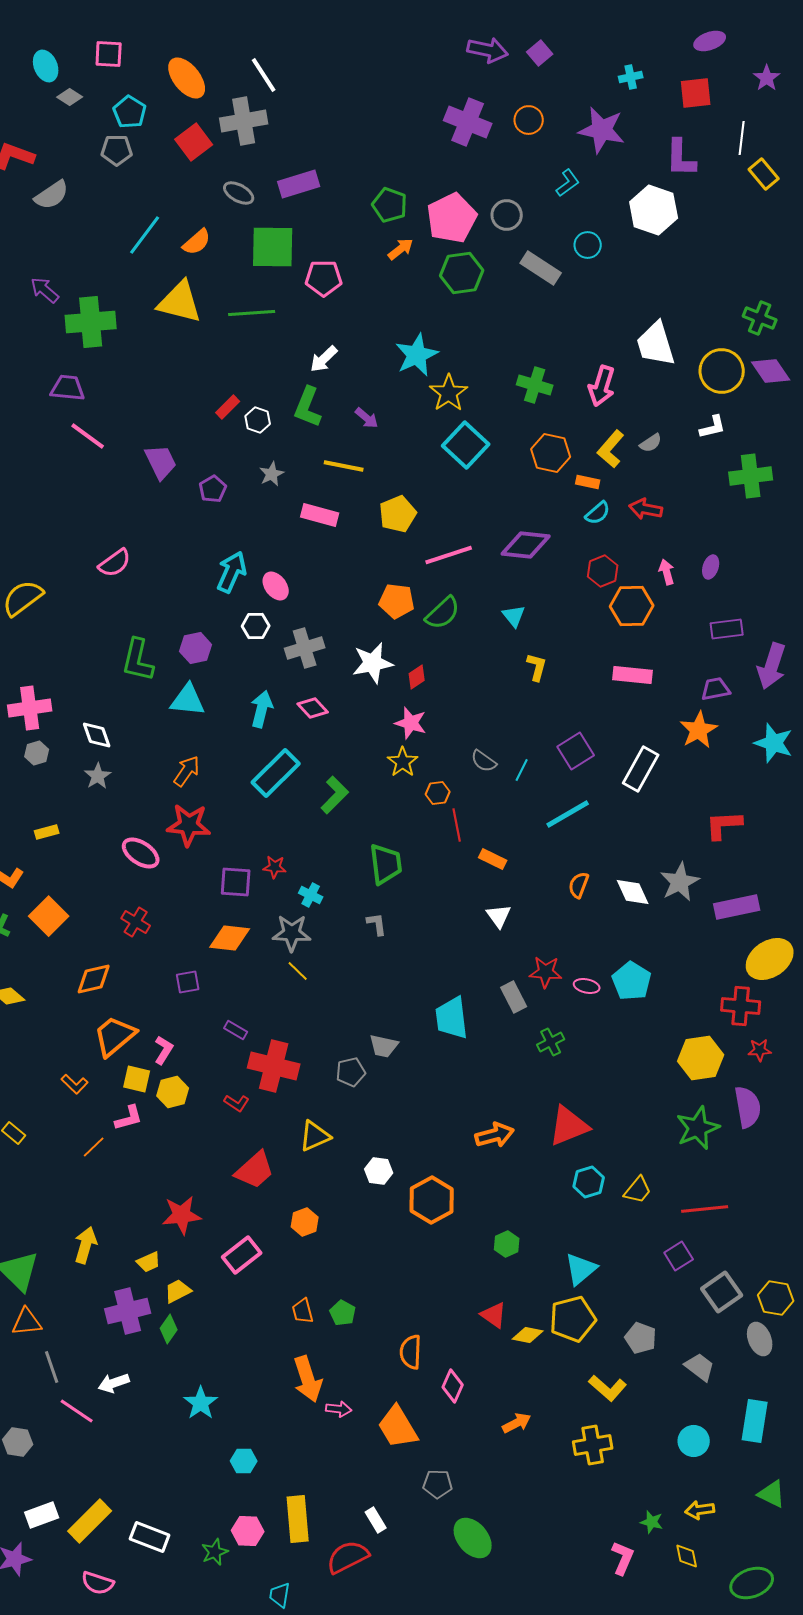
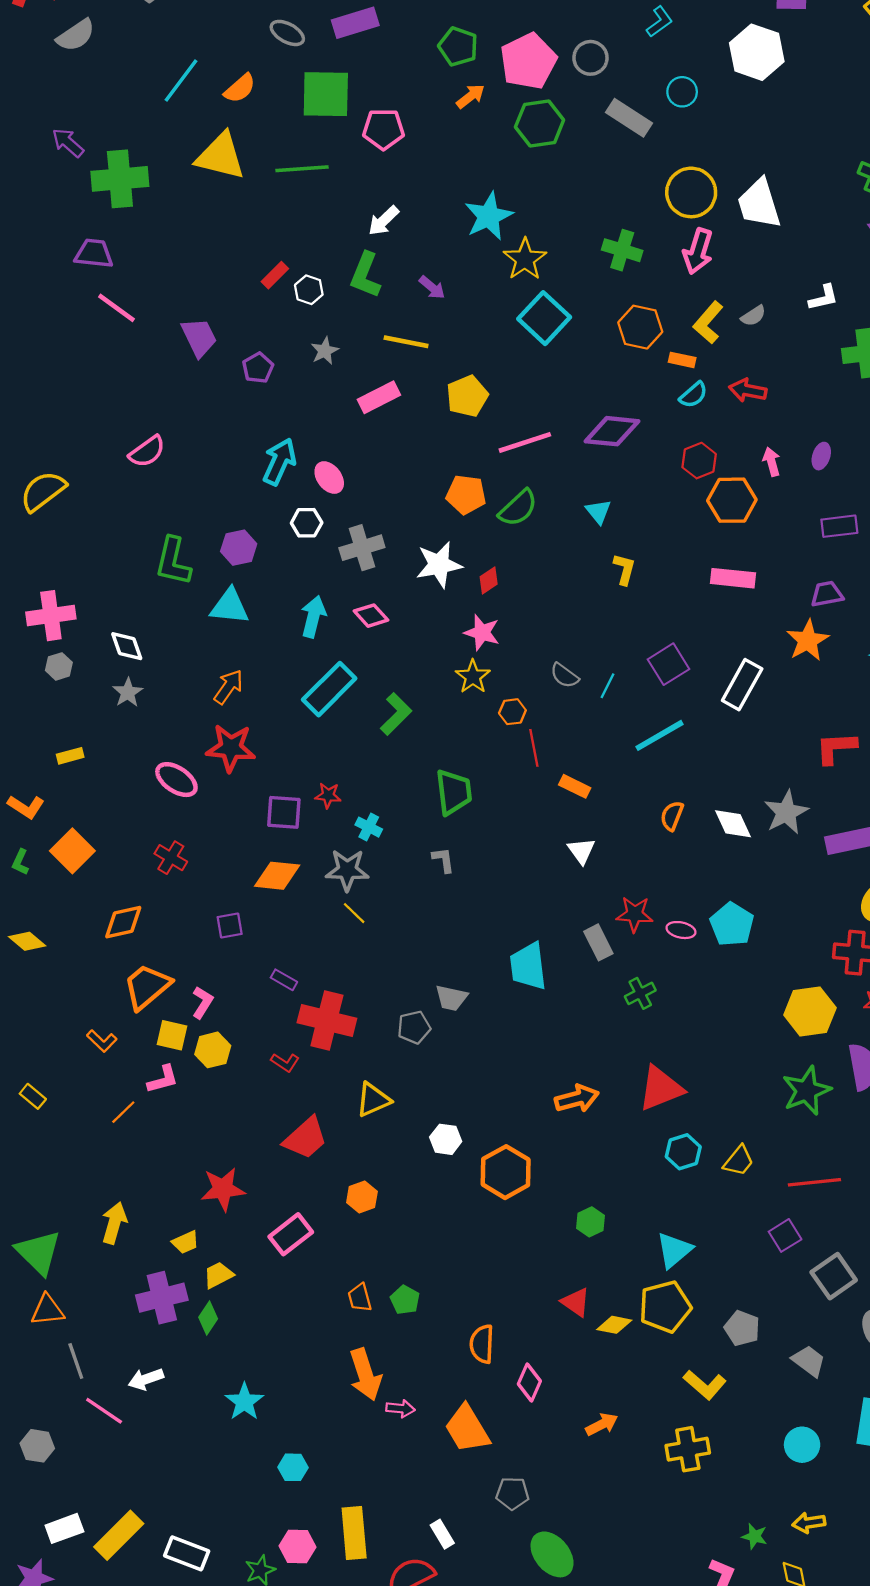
yellow circle: (722, 371) -> (691, 192), moved
pink rectangle: (320, 515) -> (379, 397), turned -42

